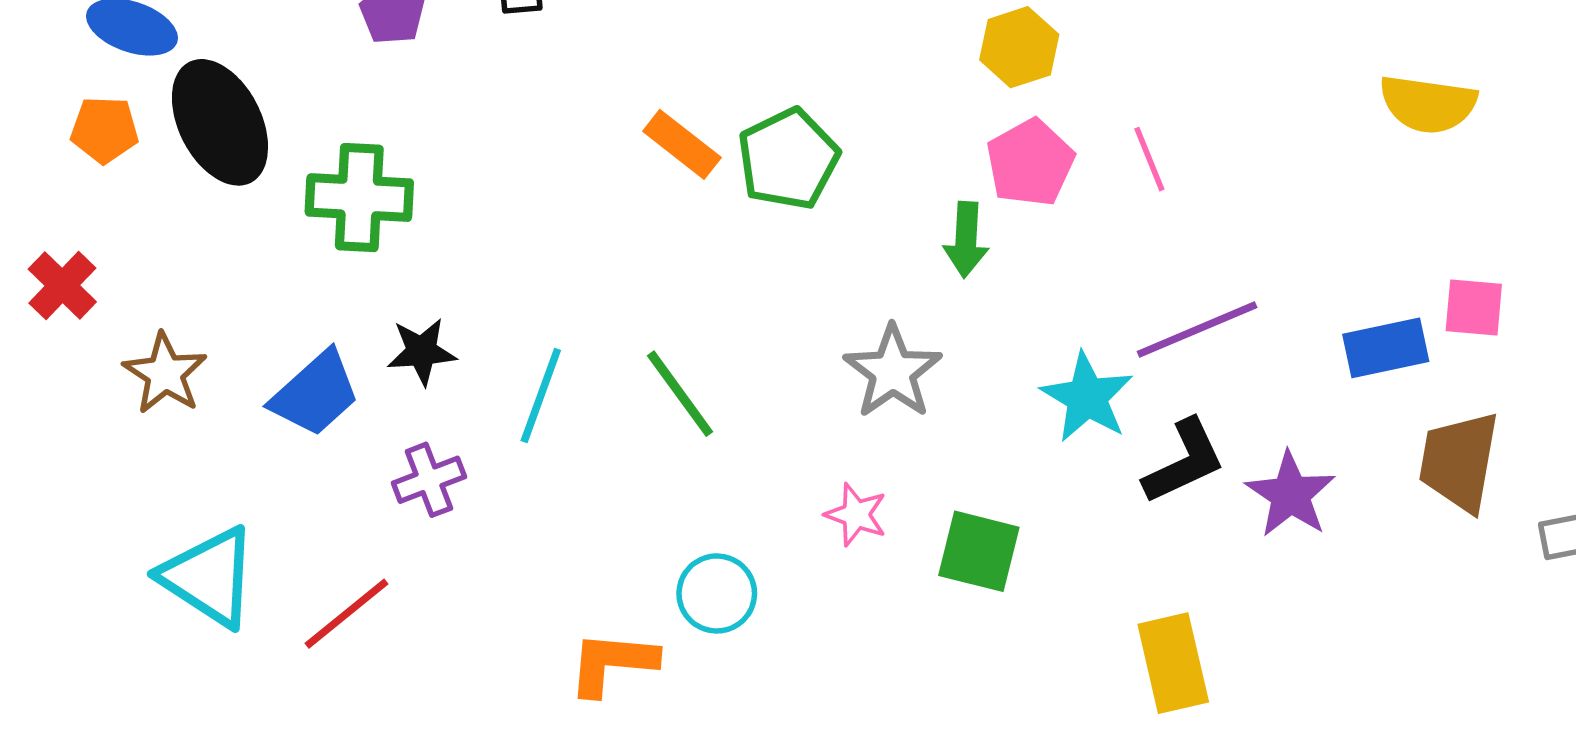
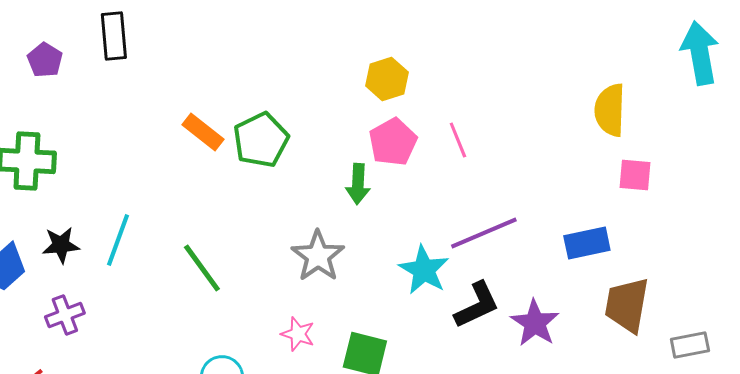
yellow semicircle: (1428, 104) -> (610, 110), turned 84
pink square: (1474, 308) -> (635, 175), moved
cyan line: (541, 396) -> (118, 240), moved

